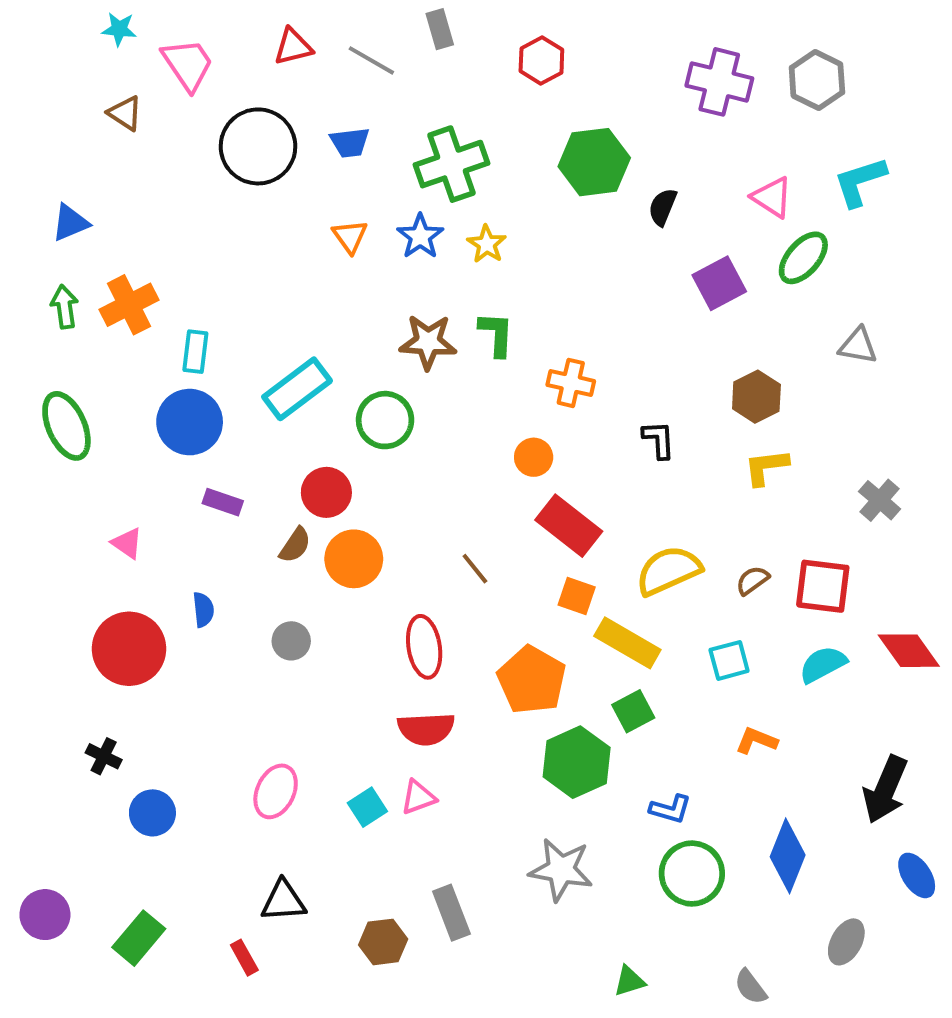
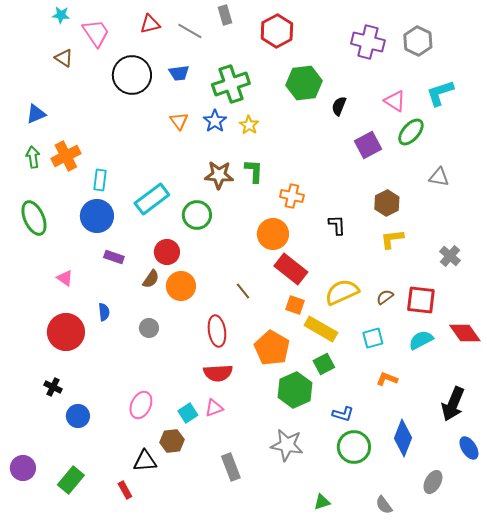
red hexagon: (541, 60) -> (277, 31), size x1.4
orange circle: (534, 457) -> (273, 234), size x1.6
brown hexagon: (383, 942) -> (172, 441), moved

